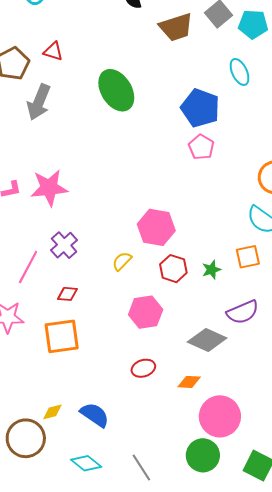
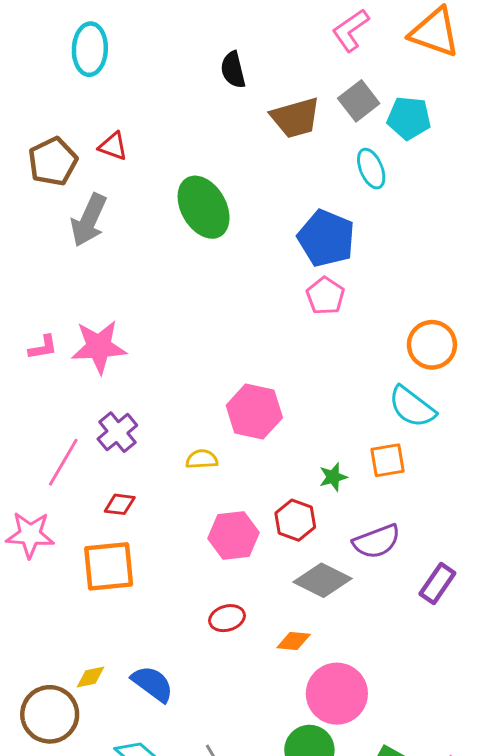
cyan ellipse: (240, 72) -> (371, 169), moved
yellow semicircle: (122, 261) -> (202, 459), turned 40
red hexagon: (173, 269) -> (295, 520), moved

